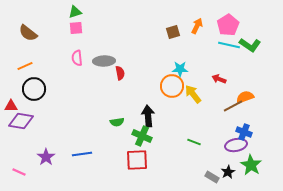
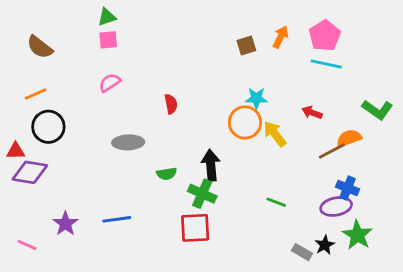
green L-shape: (250, 45) -> (377, 110), moved
pink semicircle: (77, 58) -> (110, 83), turned 63
gray ellipse: (104, 61) -> (128, 142), moved

